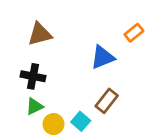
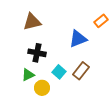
black cross: (33, 76) -> (37, 53), moved
cyan square: (81, 121) -> (59, 72), moved

